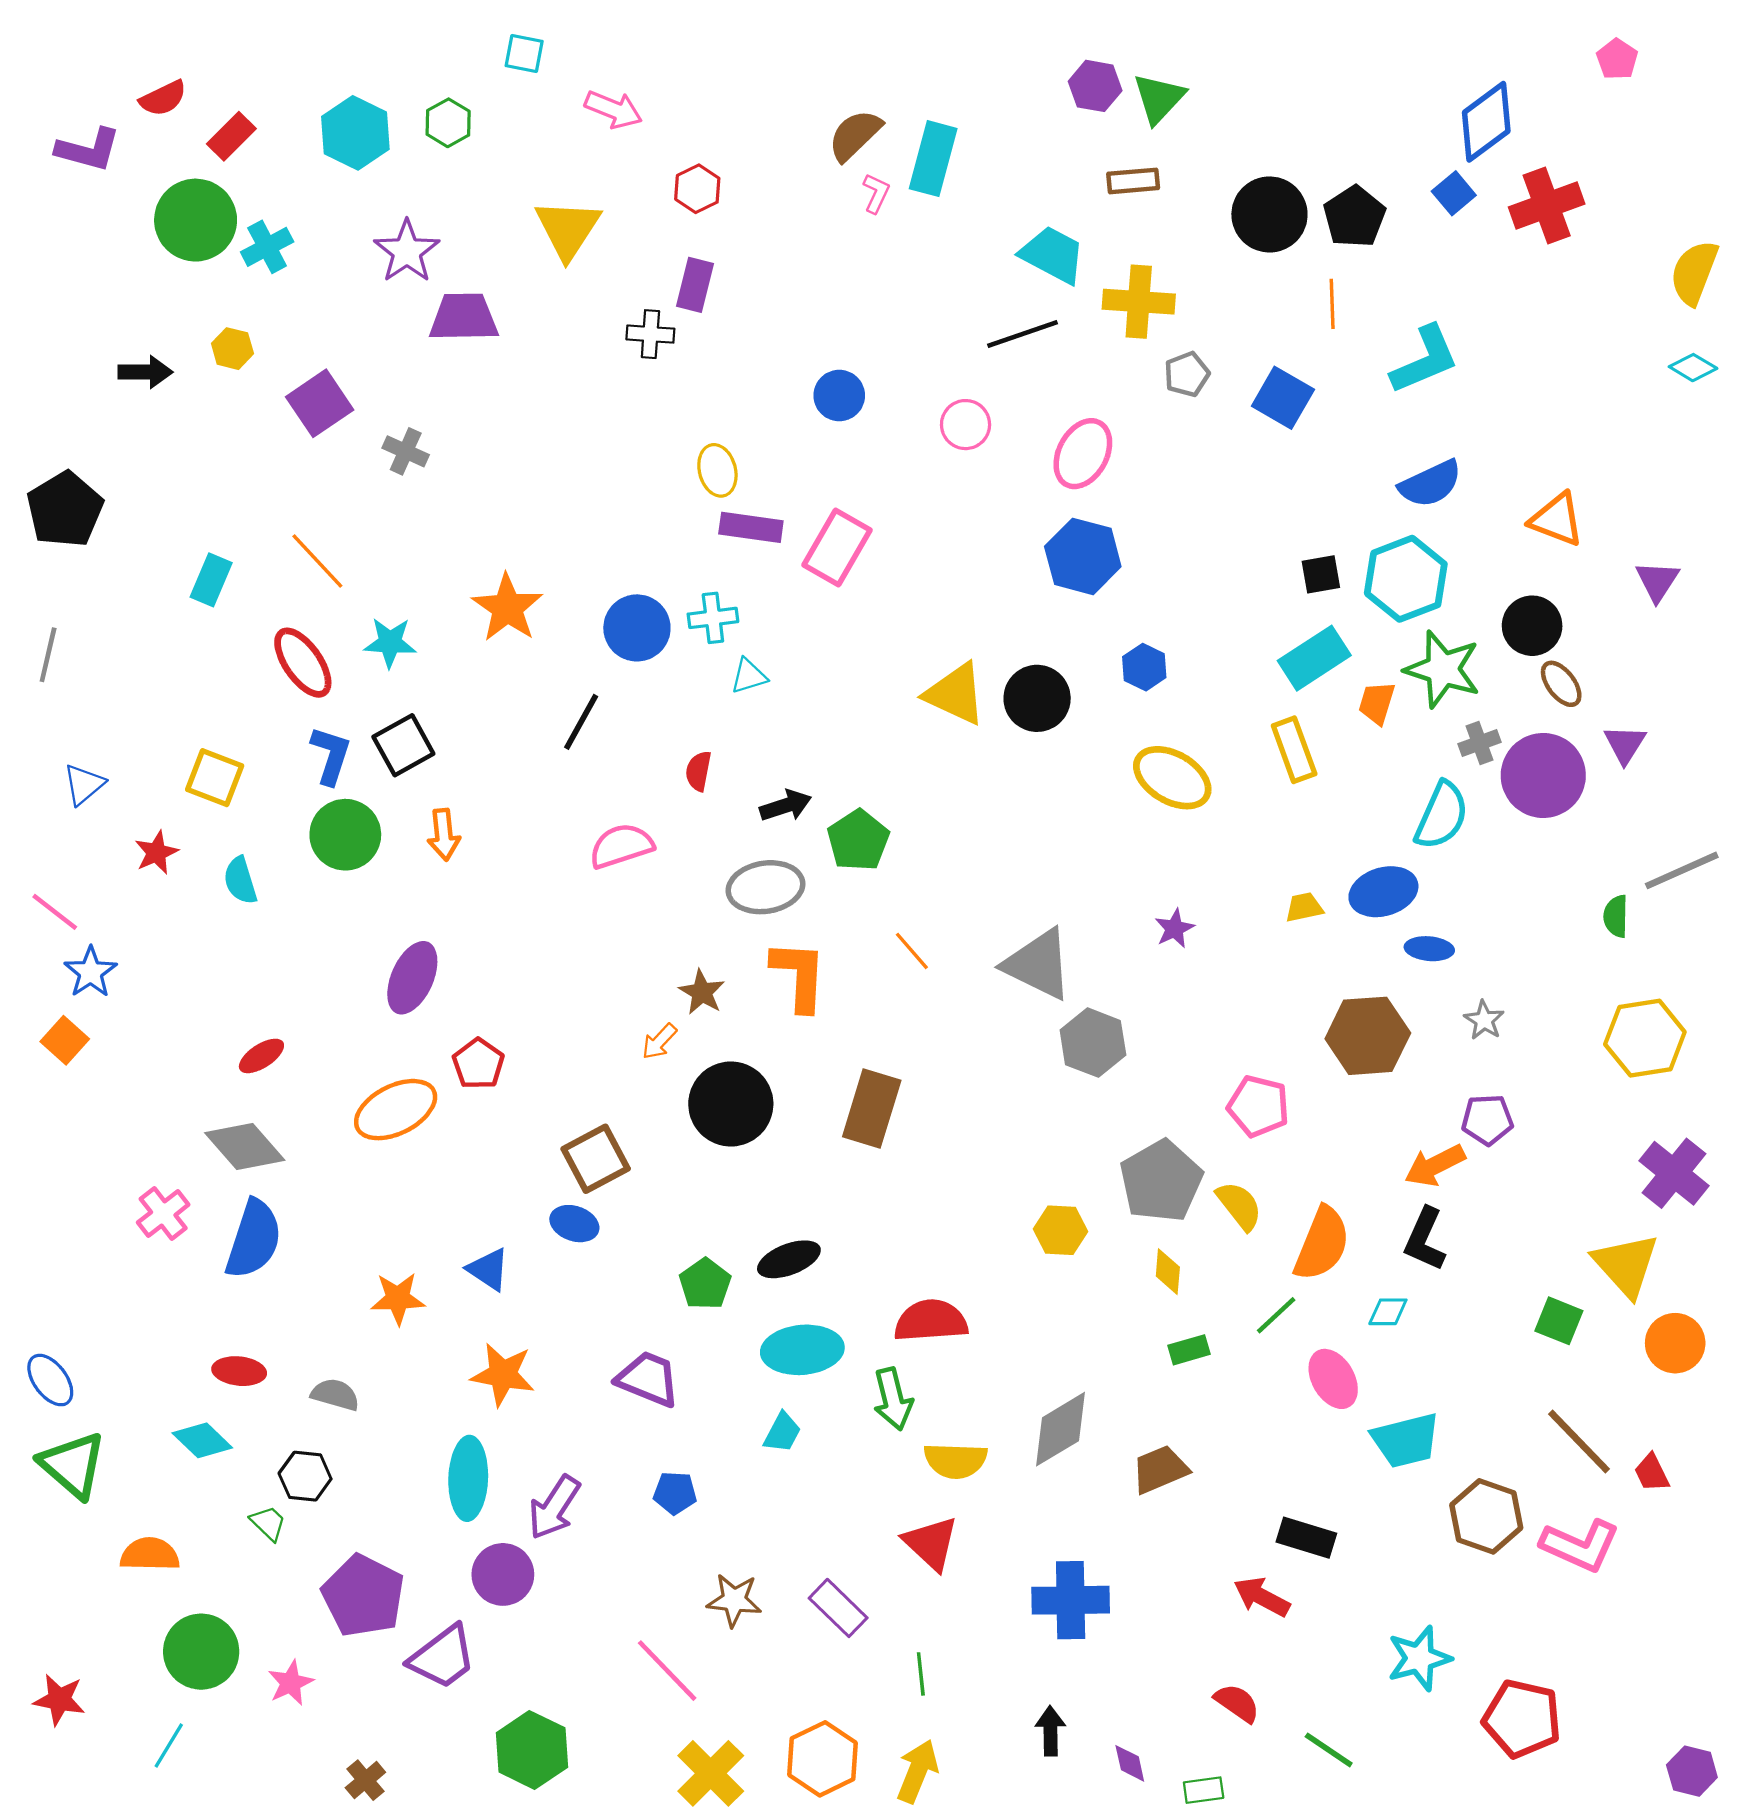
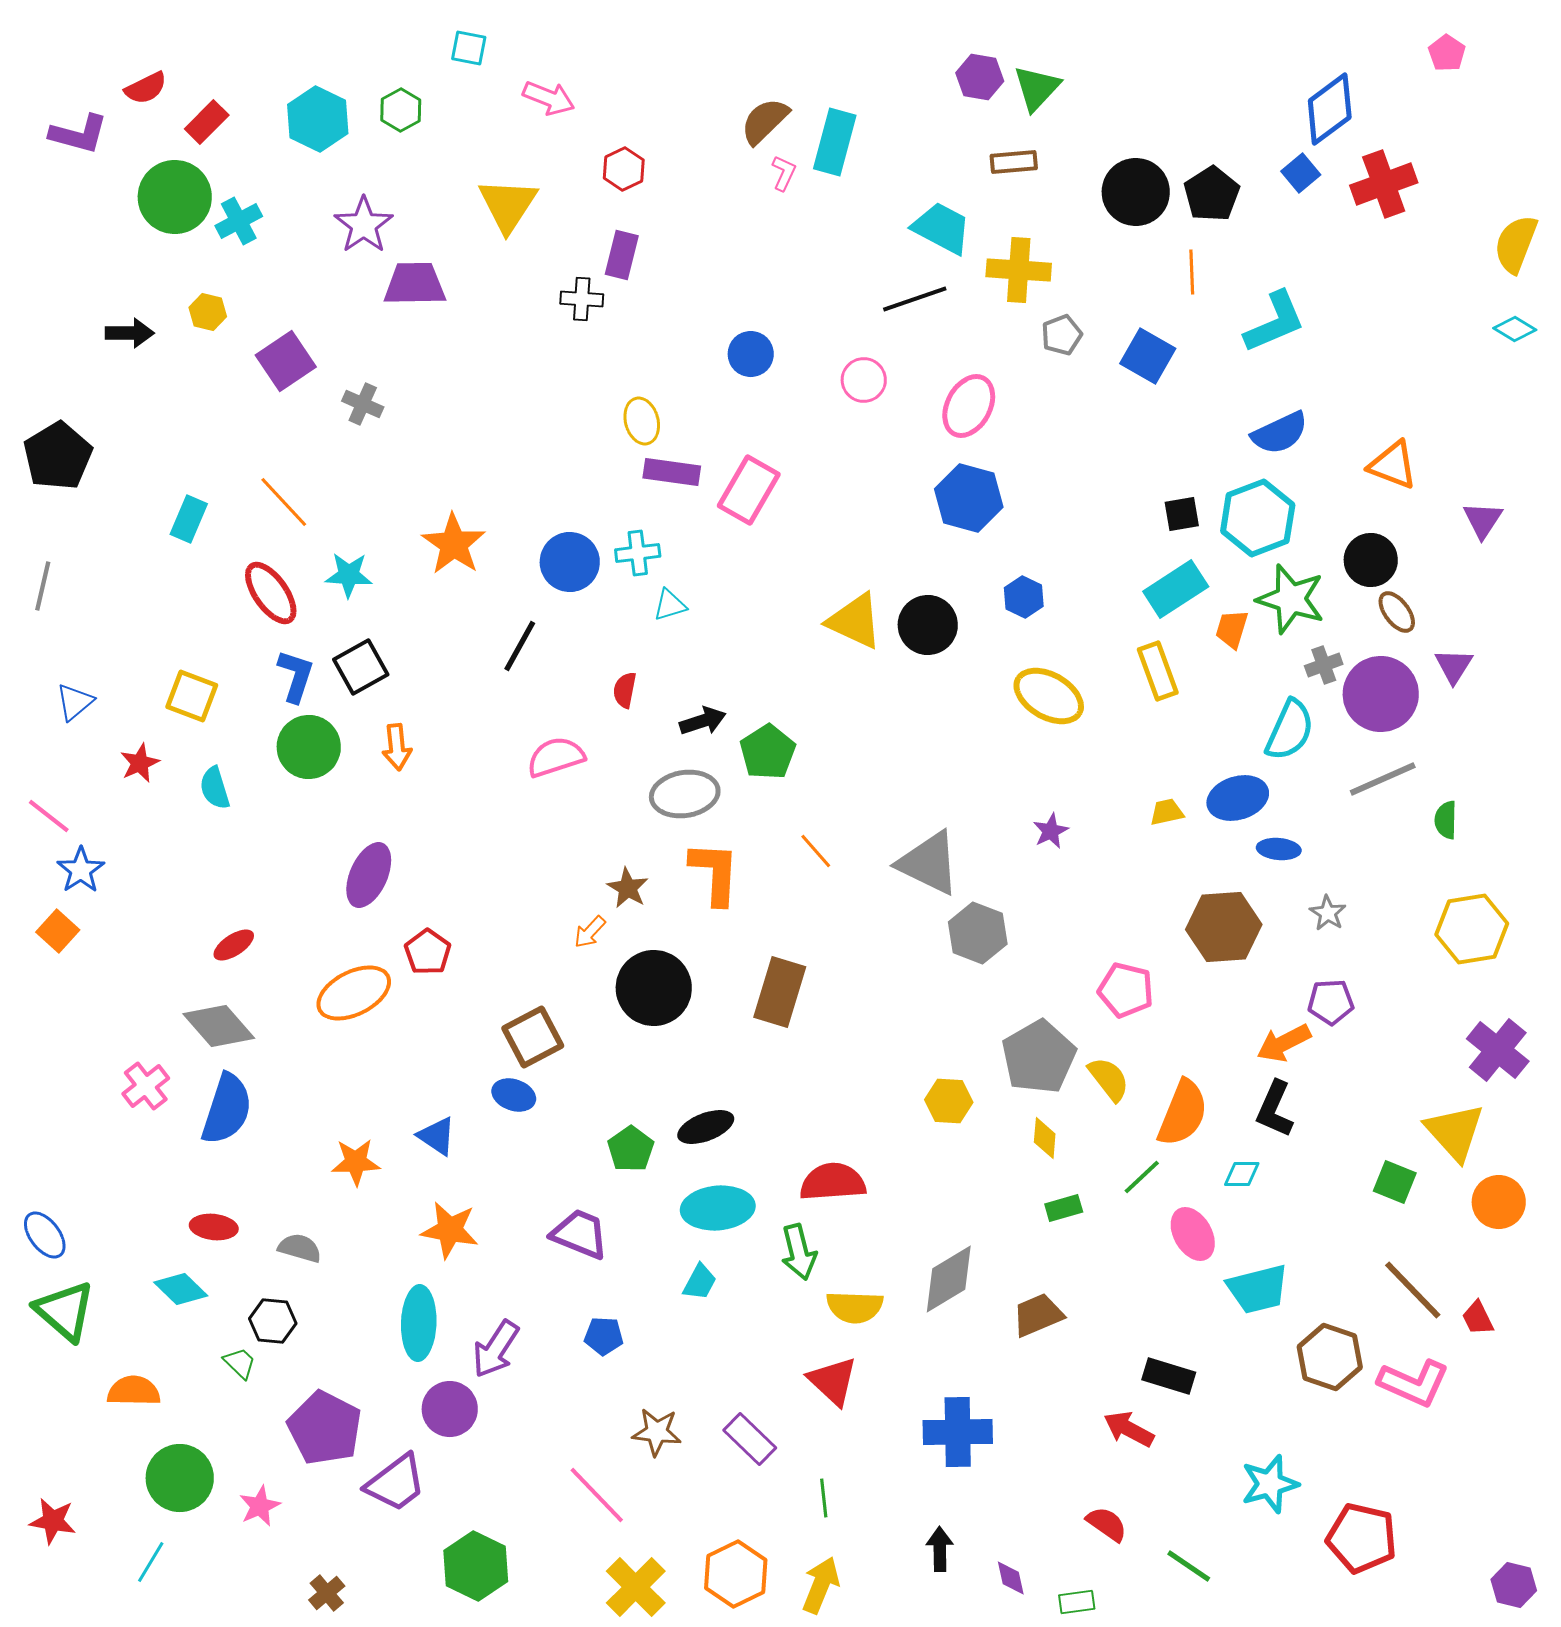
gray line: (1682, 870) -> (1383, 779), moved

